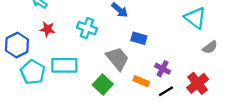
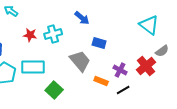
cyan cross: (87, 28) -> (53, 34), turned -36
red star: (47, 29) -> (30, 35), moved
red cross: (198, 83) -> (146, 66), moved
green square: (103, 85) -> (54, 90), moved

